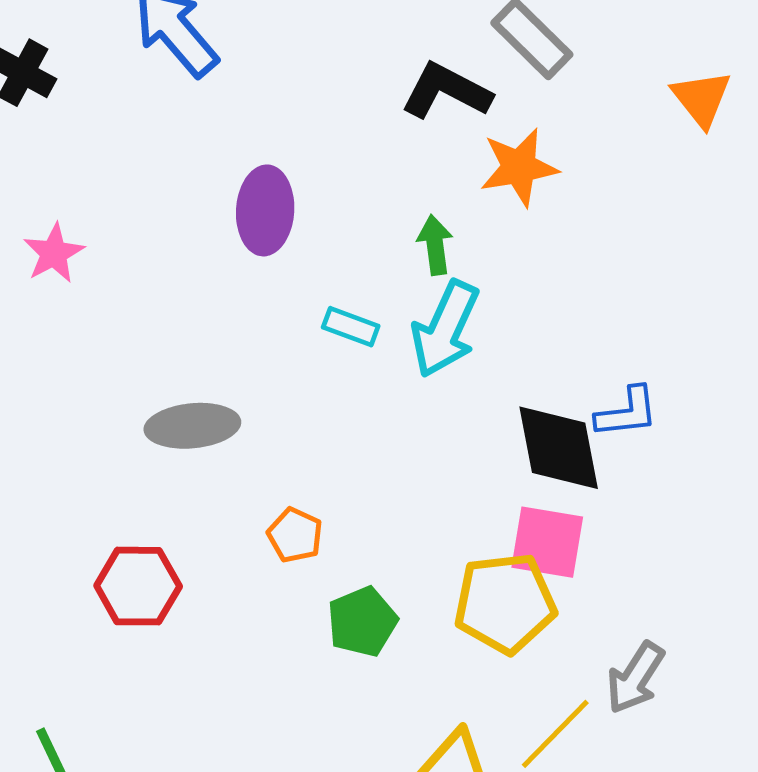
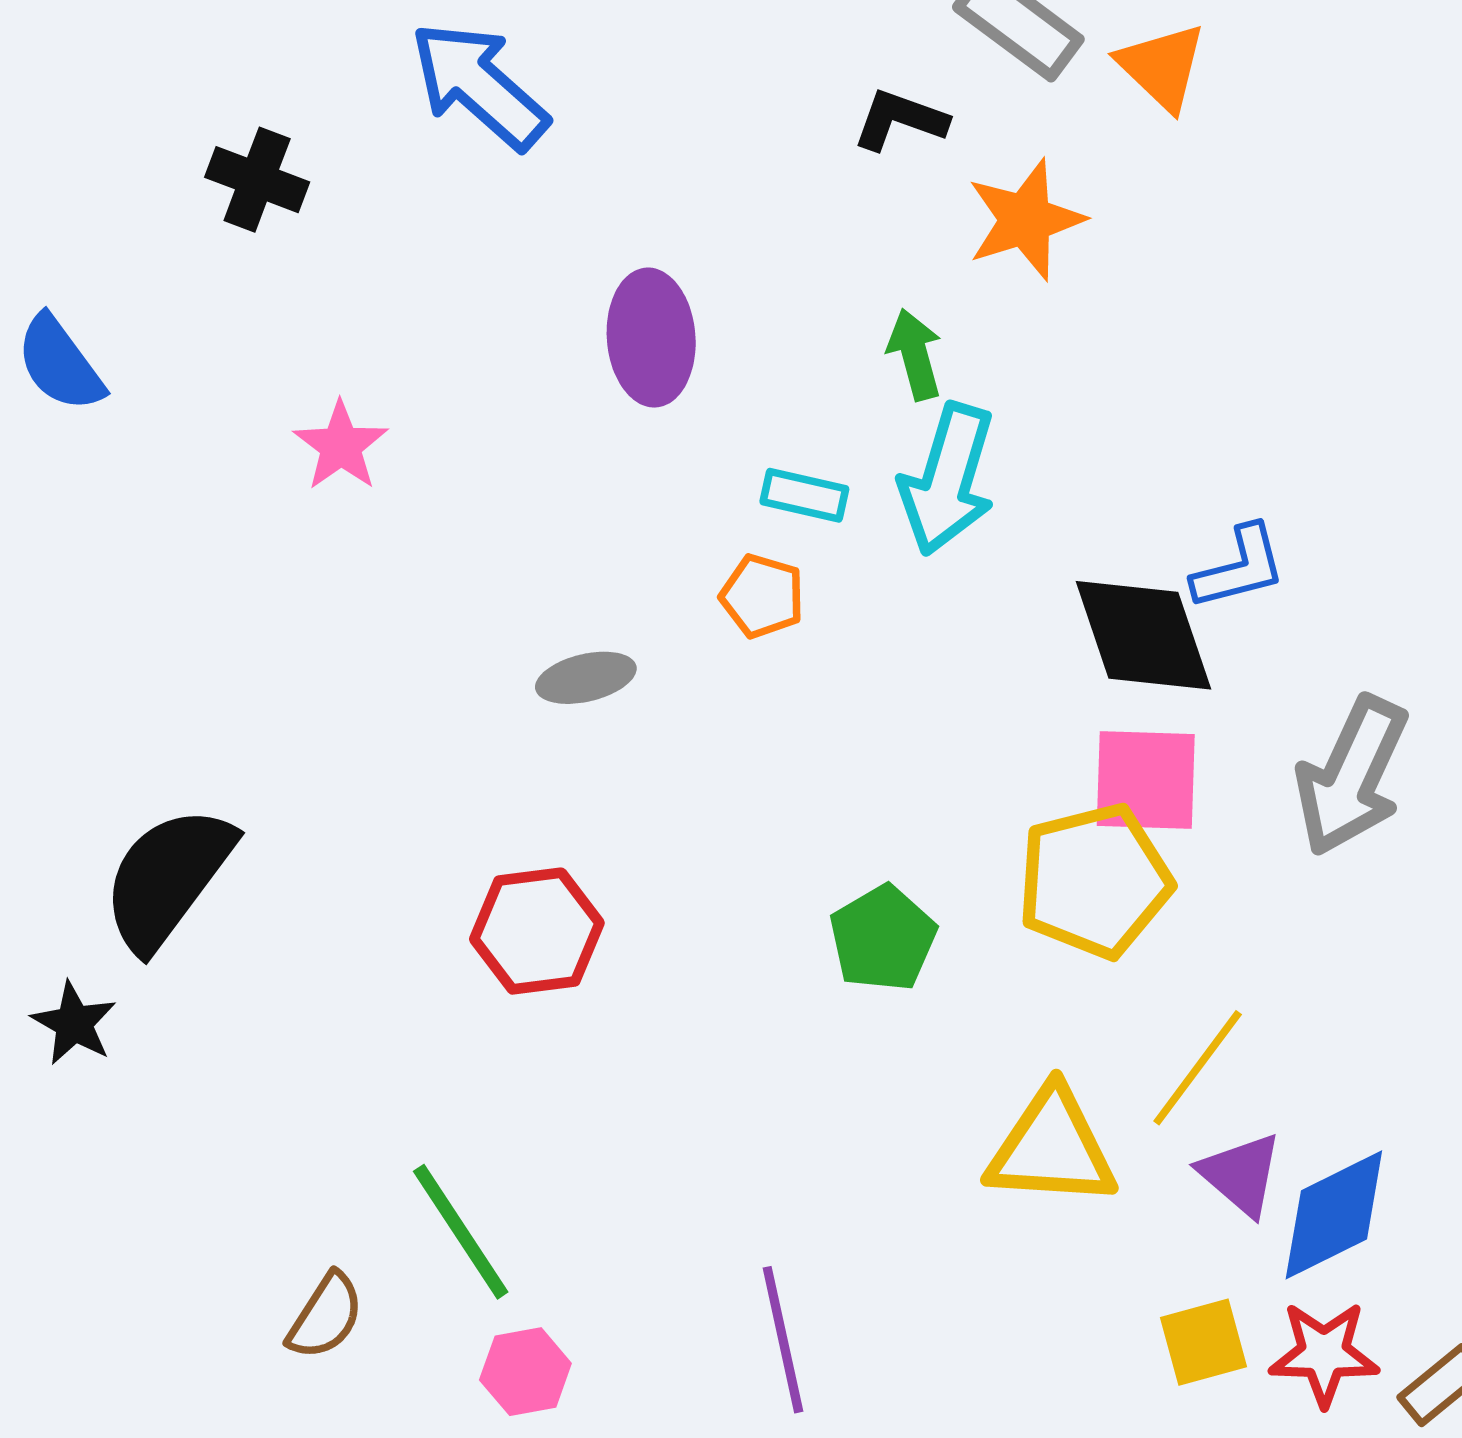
black L-shape: (446, 91) -> (900, 120), size x0.7
orange triangle: (701, 98) -> (1162, 67), moved
gray ellipse: (192, 426) -> (586, 678), size x0.7
orange pentagon: (295, 535) -> (762, 596), moved
gray arrow: (635, 678) -> (1351, 776), moved, size x1.4

